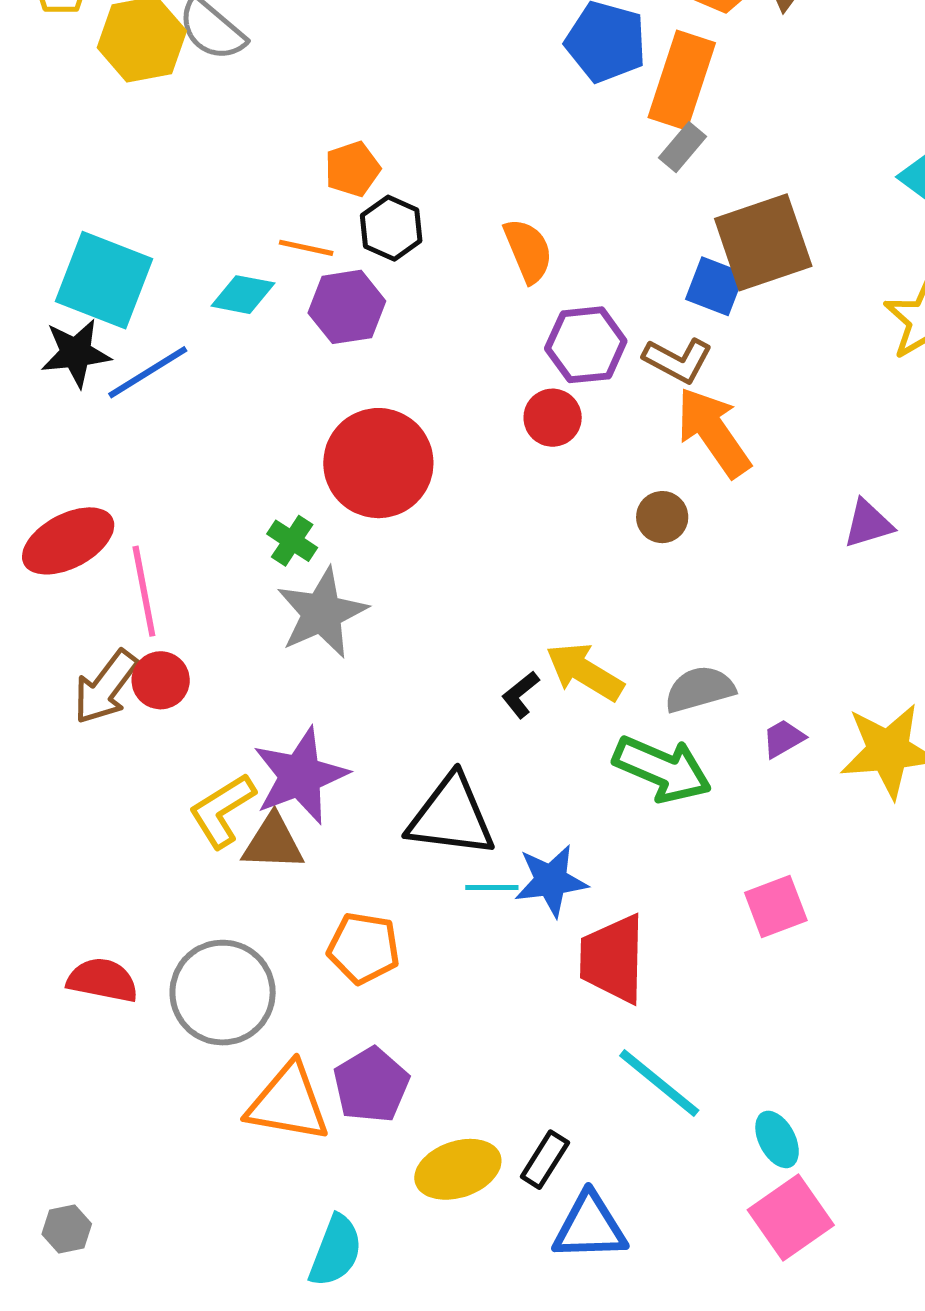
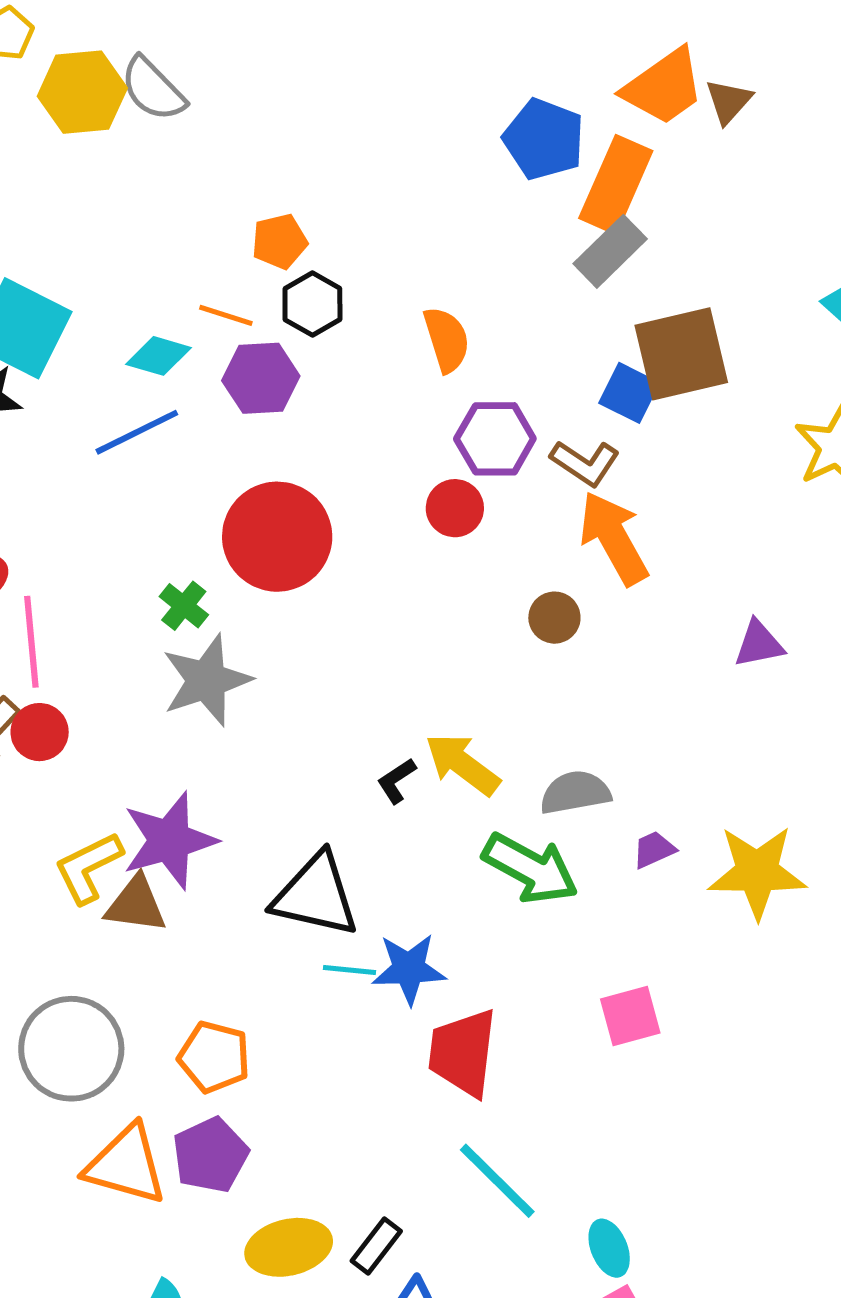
gray rectangle: (682, 147) -> (610, 251), size x1.5
blue line: (148, 372) -> (137, 432), moved
orange pentagon: (364, 948) -> (214, 1057), moved

